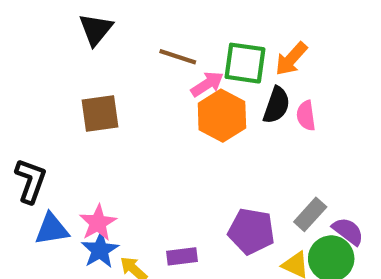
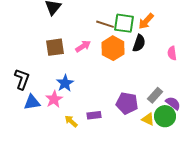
brown line: (178, 57) -> (105, 24), moved
pink arrow: (207, 84) -> (83, 46), moved
pink semicircle: (306, 116) -> (172, 53), moved
blue star: (100, 250) -> (65, 83), moved

